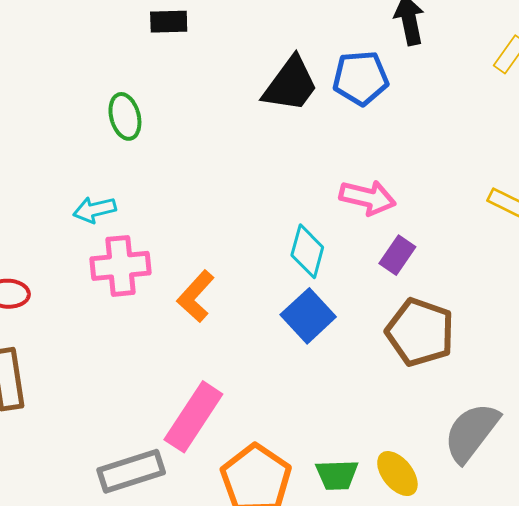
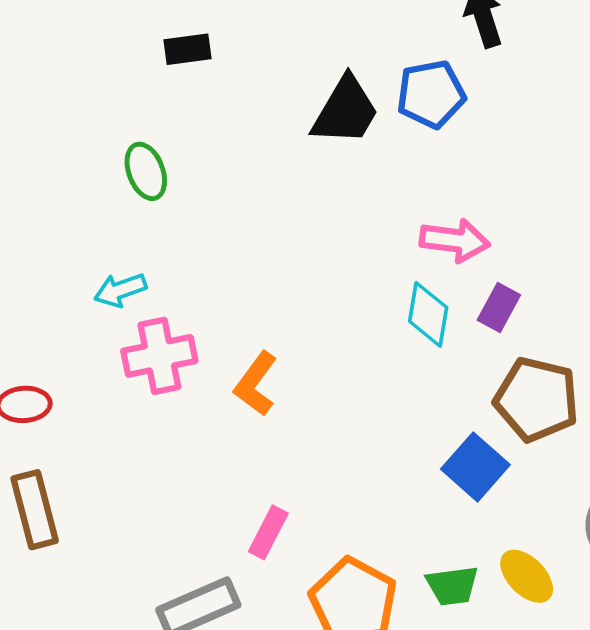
cyan diamond: (307, 251) -> (428, 314), moved
blue square: (308, 316) -> (475, 467), moved
pink rectangle: (193, 417) -> (268, 532), size x0.6

